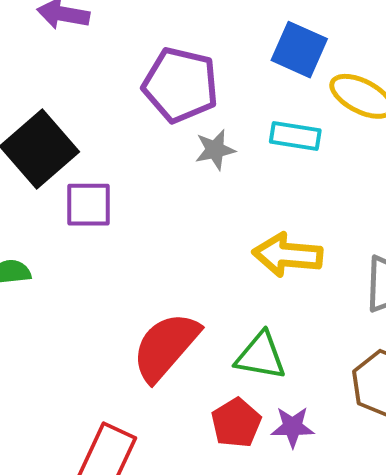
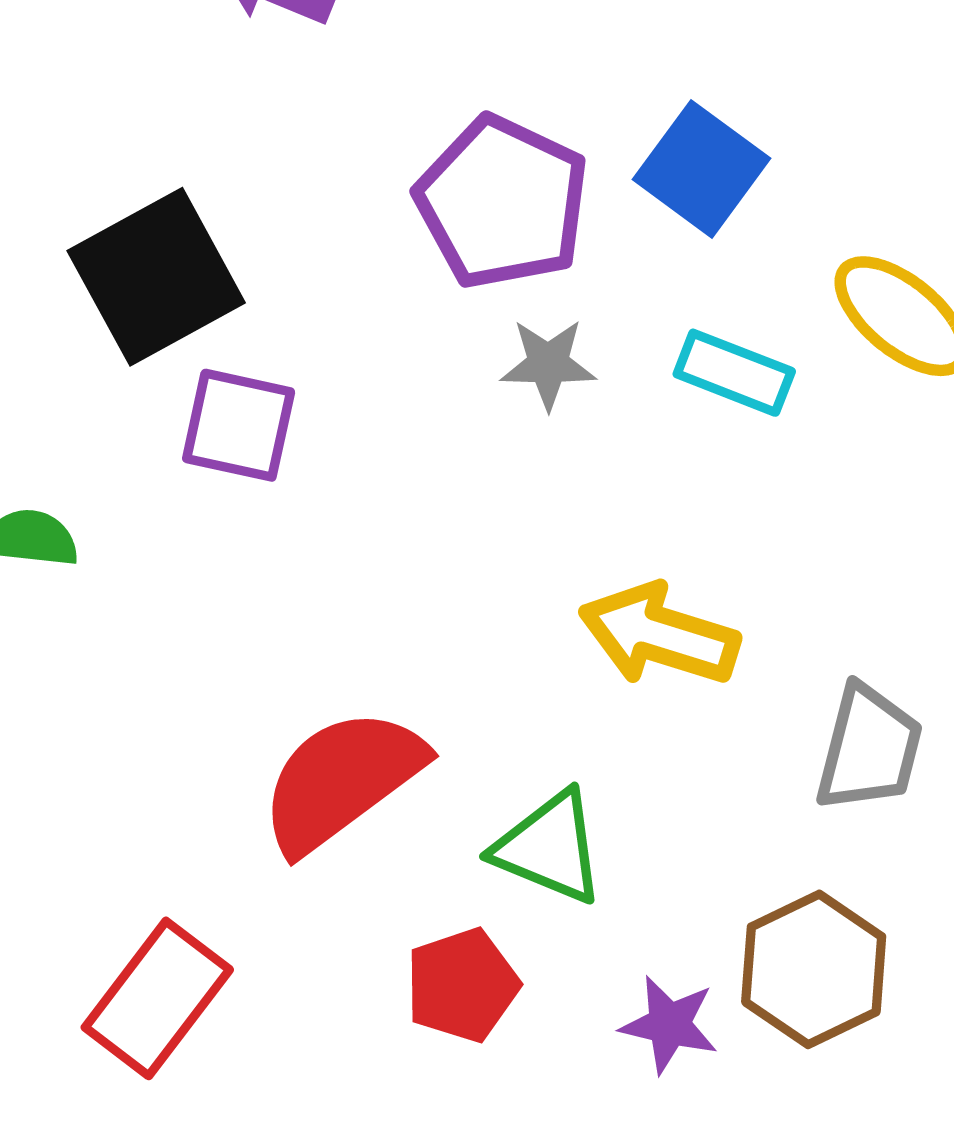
blue square: (299, 50) -> (702, 169), moved
purple star: (293, 427) -> (669, 1025), moved

